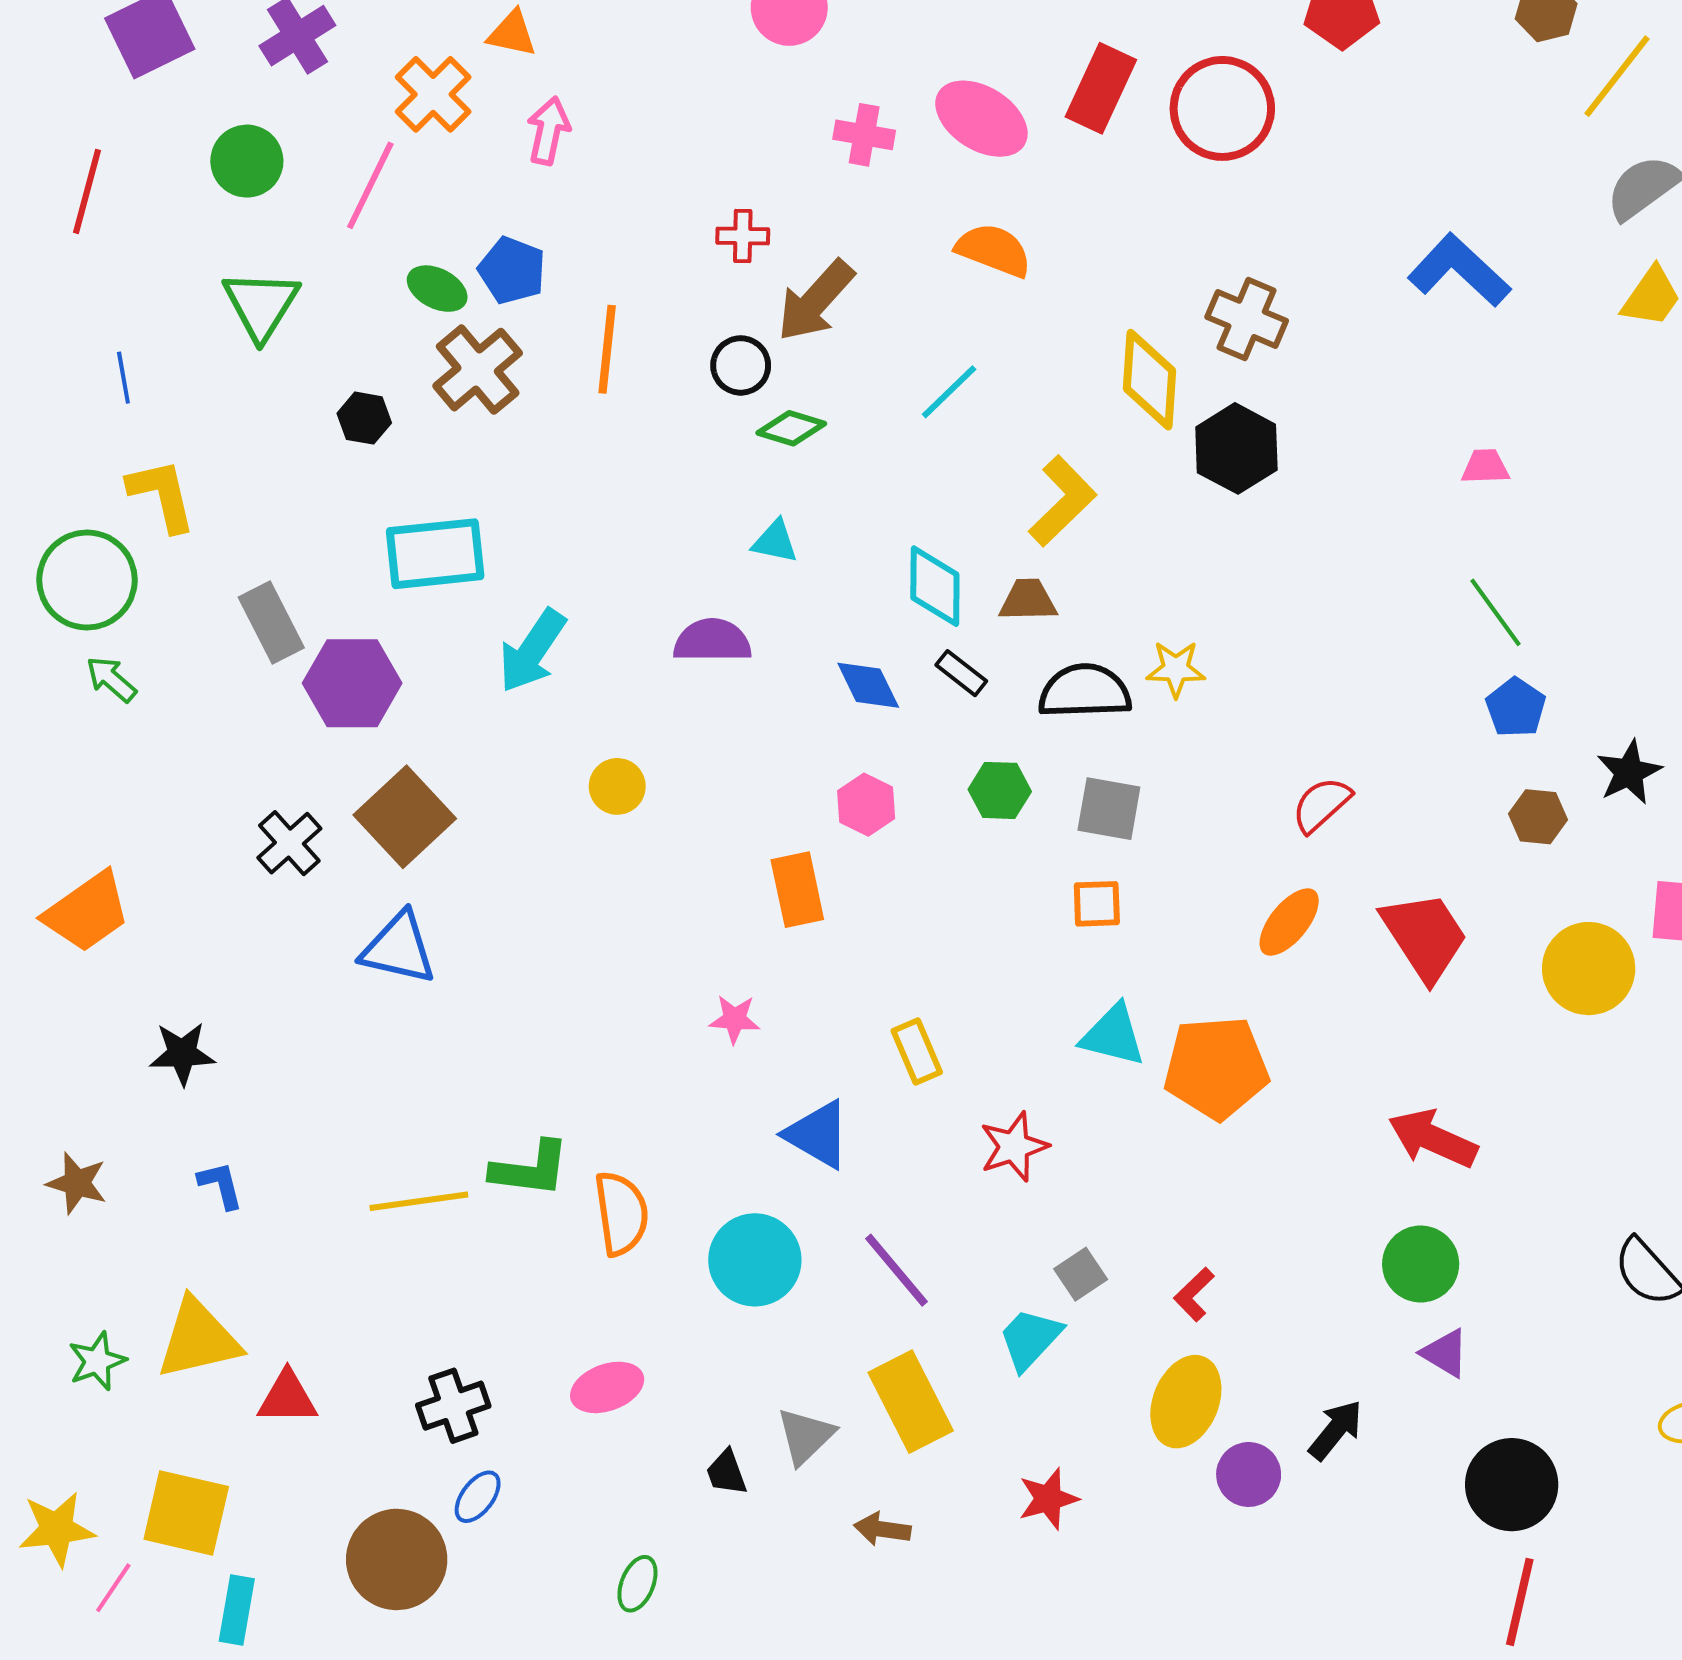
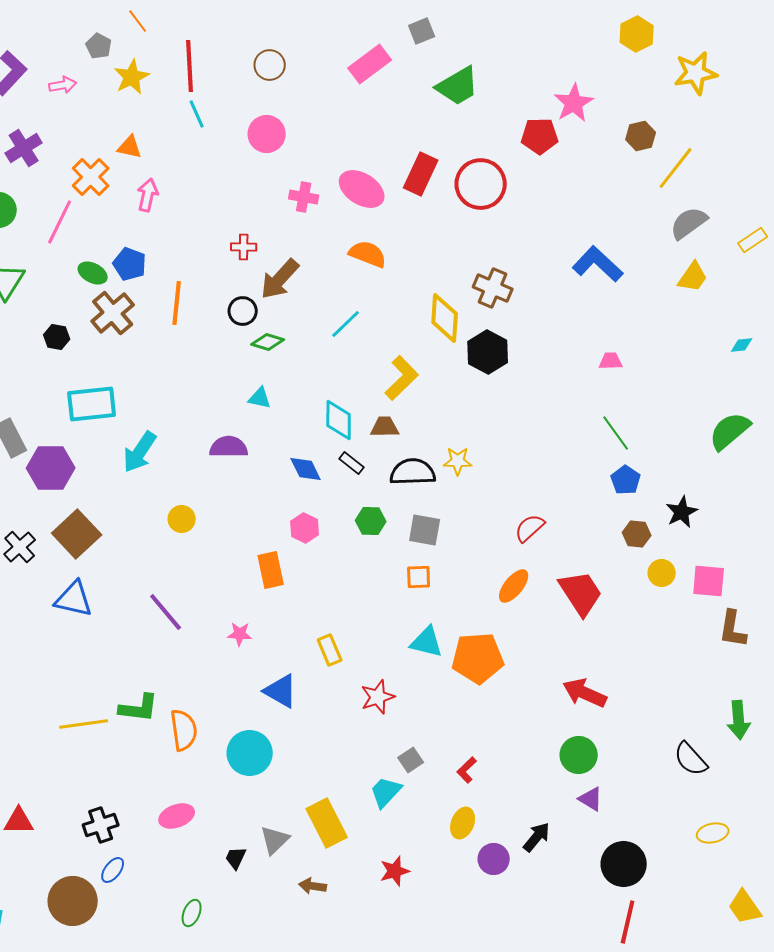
yellow circle: (1589, 969) -> (662, 573), moved, size x0.6
purple line: (896, 1270) -> (166, 612), moved
yellow ellipse: (1186, 1402) -> (463, 823), size x0.7
black trapezoid: (726, 1472) -> (236, 858), turned 45

